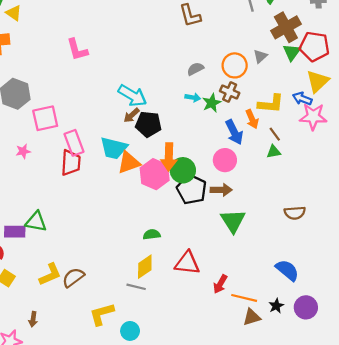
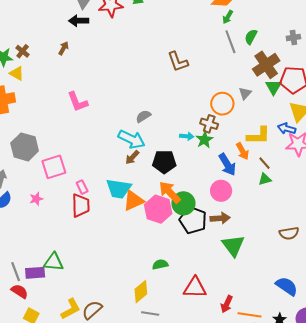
gray semicircle: (195, 69) -> (143, 116), moved
brown cross: (230, 92) -> (209, 124), moved
black pentagon: (148, 124) -> (164, 162), moved
pink rectangle: (74, 143) -> (82, 187), size x0.6
orange arrow: (169, 157) -> (170, 192), turned 140
yellow diamond: (145, 267) -> (141, 292), moved

